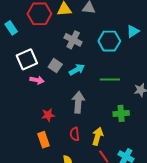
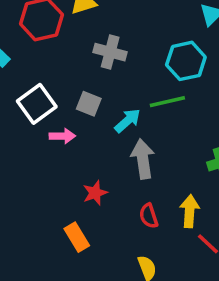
cyan hexagon: (109, 41) -> (186, 61), moved
cyan arrow: (77, 70) -> (128, 121), moved
green line: (110, 80) -> (167, 102), moved
orange rectangle: (44, 140) -> (77, 237), moved

